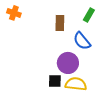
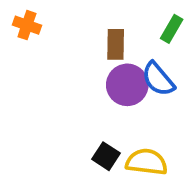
purple circle: (68, 63) -> (127, 85), moved
black square: (55, 81) -> (106, 156), turned 32

